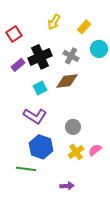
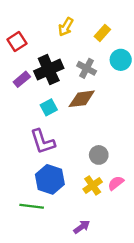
purple L-shape: (35, 116) -> (43, 142), turned 40
gray circle: (73, 127) -> (99, 155), moved
purple arrow: (67, 186) -> (82, 227), turned -32

